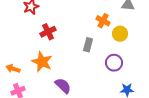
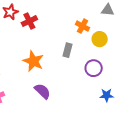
red cross: (48, 32) -> (29, 21), moved
orange star: (42, 62) -> (33, 61), moved

